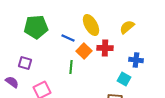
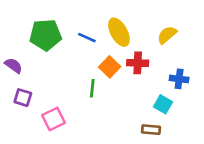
blue line: (68, 38) -> (87, 38), moved
purple square: (25, 63) -> (23, 98), moved
purple semicircle: (12, 82) -> (14, 66), moved

